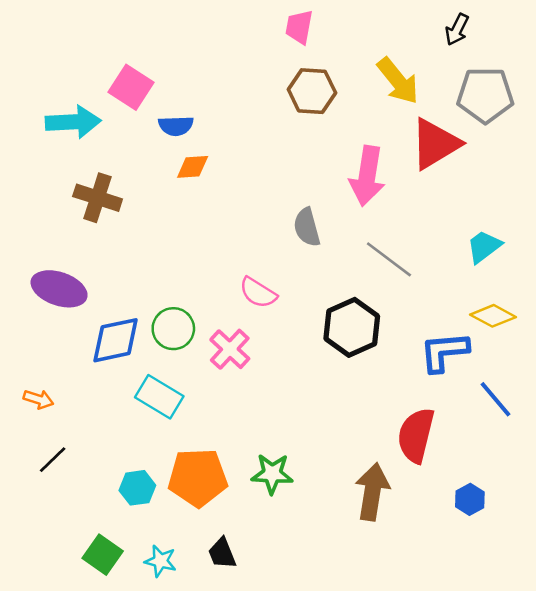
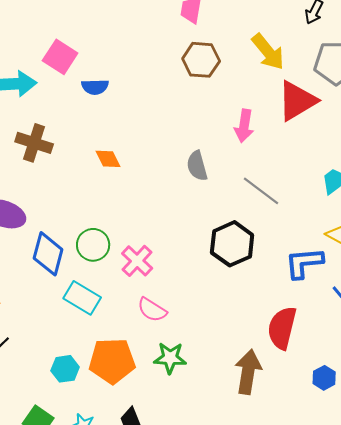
orange diamond: (193, 167) -> (108, 159), moved, turned 68
pink arrow: (367, 176) -> (244, 126), size x0.7
pink semicircle: (258, 293) -> (152, 310), moved
blue diamond: (116, 340) -> (48, 254), turned -63

